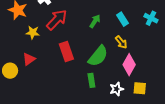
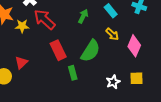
red arrow: (57, 20) -> (45, 19), turned -85
yellow star: (33, 32) -> (22, 26), moved
pink diamond: (129, 65) -> (134, 46), moved
green rectangle: (91, 80) -> (73, 73), moved

